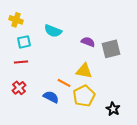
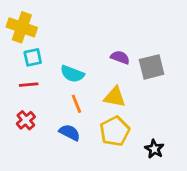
yellow cross: (16, 20) -> (22, 27), size x1.5
cyan semicircle: (53, 31) -> (72, 74), moved
orange line: (64, 83) -> (76, 104), moved, turned 40

